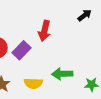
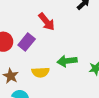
red arrow: (44, 31) -> (47, 22), turned -48

